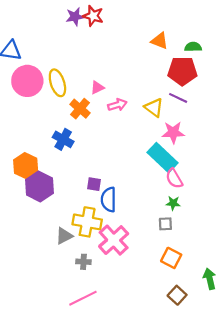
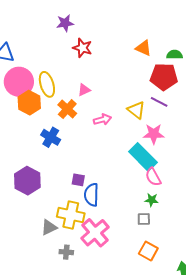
red star: (93, 16) -> (82, 48), moved
pink arrow: (117, 105) -> (102, 120), moved
orange hexagon: (26, 166) -> (29, 103), moved

